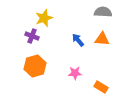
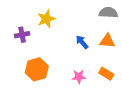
purple cross: (32, 36) -> (22, 35), moved, turned -32
orange rectangle: (101, 87) -> (106, 74), moved

